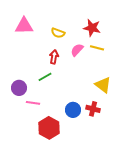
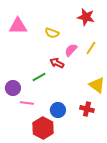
red star: (92, 28) -> (86, 17), moved
yellow line: (97, 48) -> (91, 48), turned -72
red arrow: (54, 57) -> (57, 63), moved, turned -72
blue circle: (73, 110) -> (58, 110), moved

